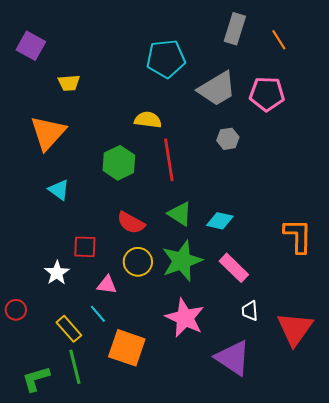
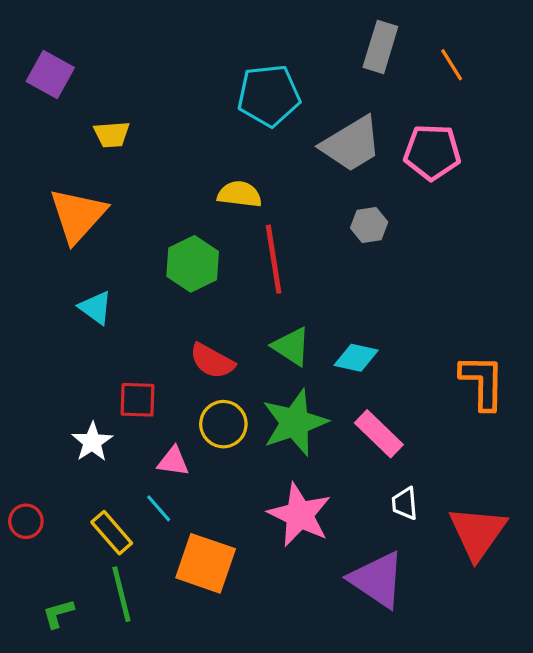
red circle: (16, 310) -> (26, 521), moved
green L-shape: (36, 379) -> (58, 614), size x0.7

